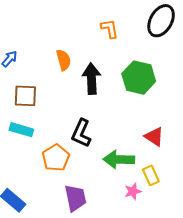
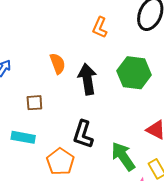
orange L-shape: (109, 29) -> (100, 27), turned -140
brown square: (25, 96) -> (34, 103), moved, size x0.7
green arrow: (119, 159) -> (123, 156), turned 60

